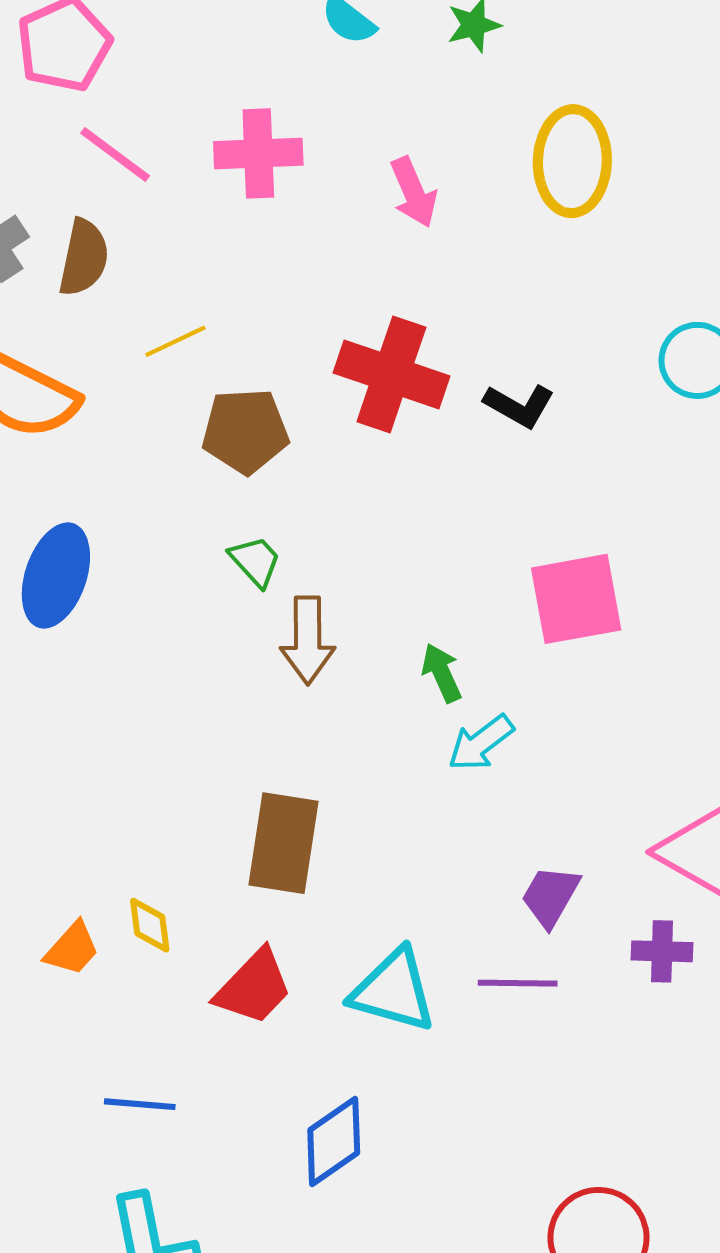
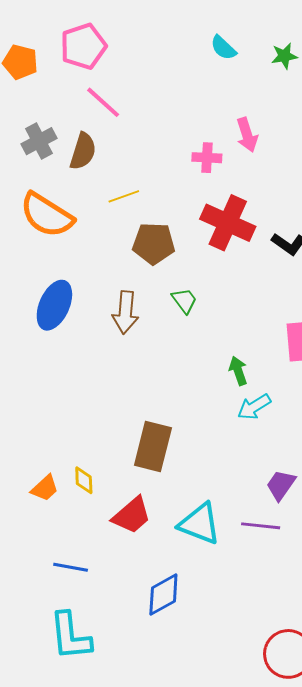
pink cross: (258, 153) -> (207, 158), moved, size x0.7
green trapezoid: (255, 561) -> (184, 301), moved
brown arrow: (308, 640) -> (125, 312), moved

